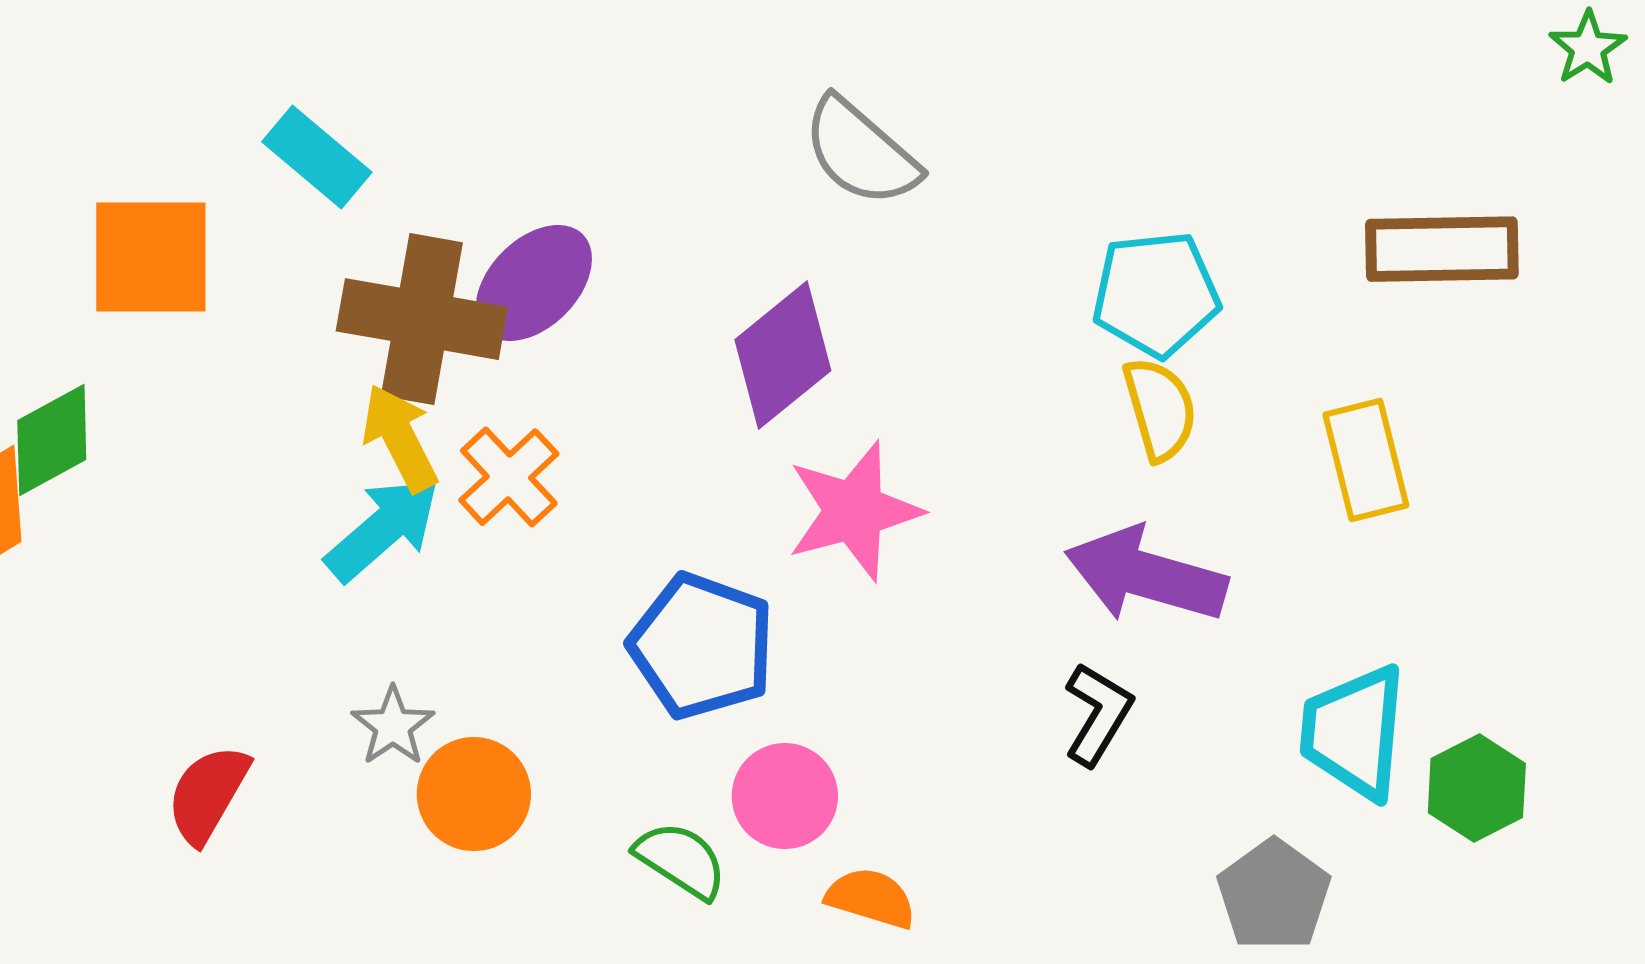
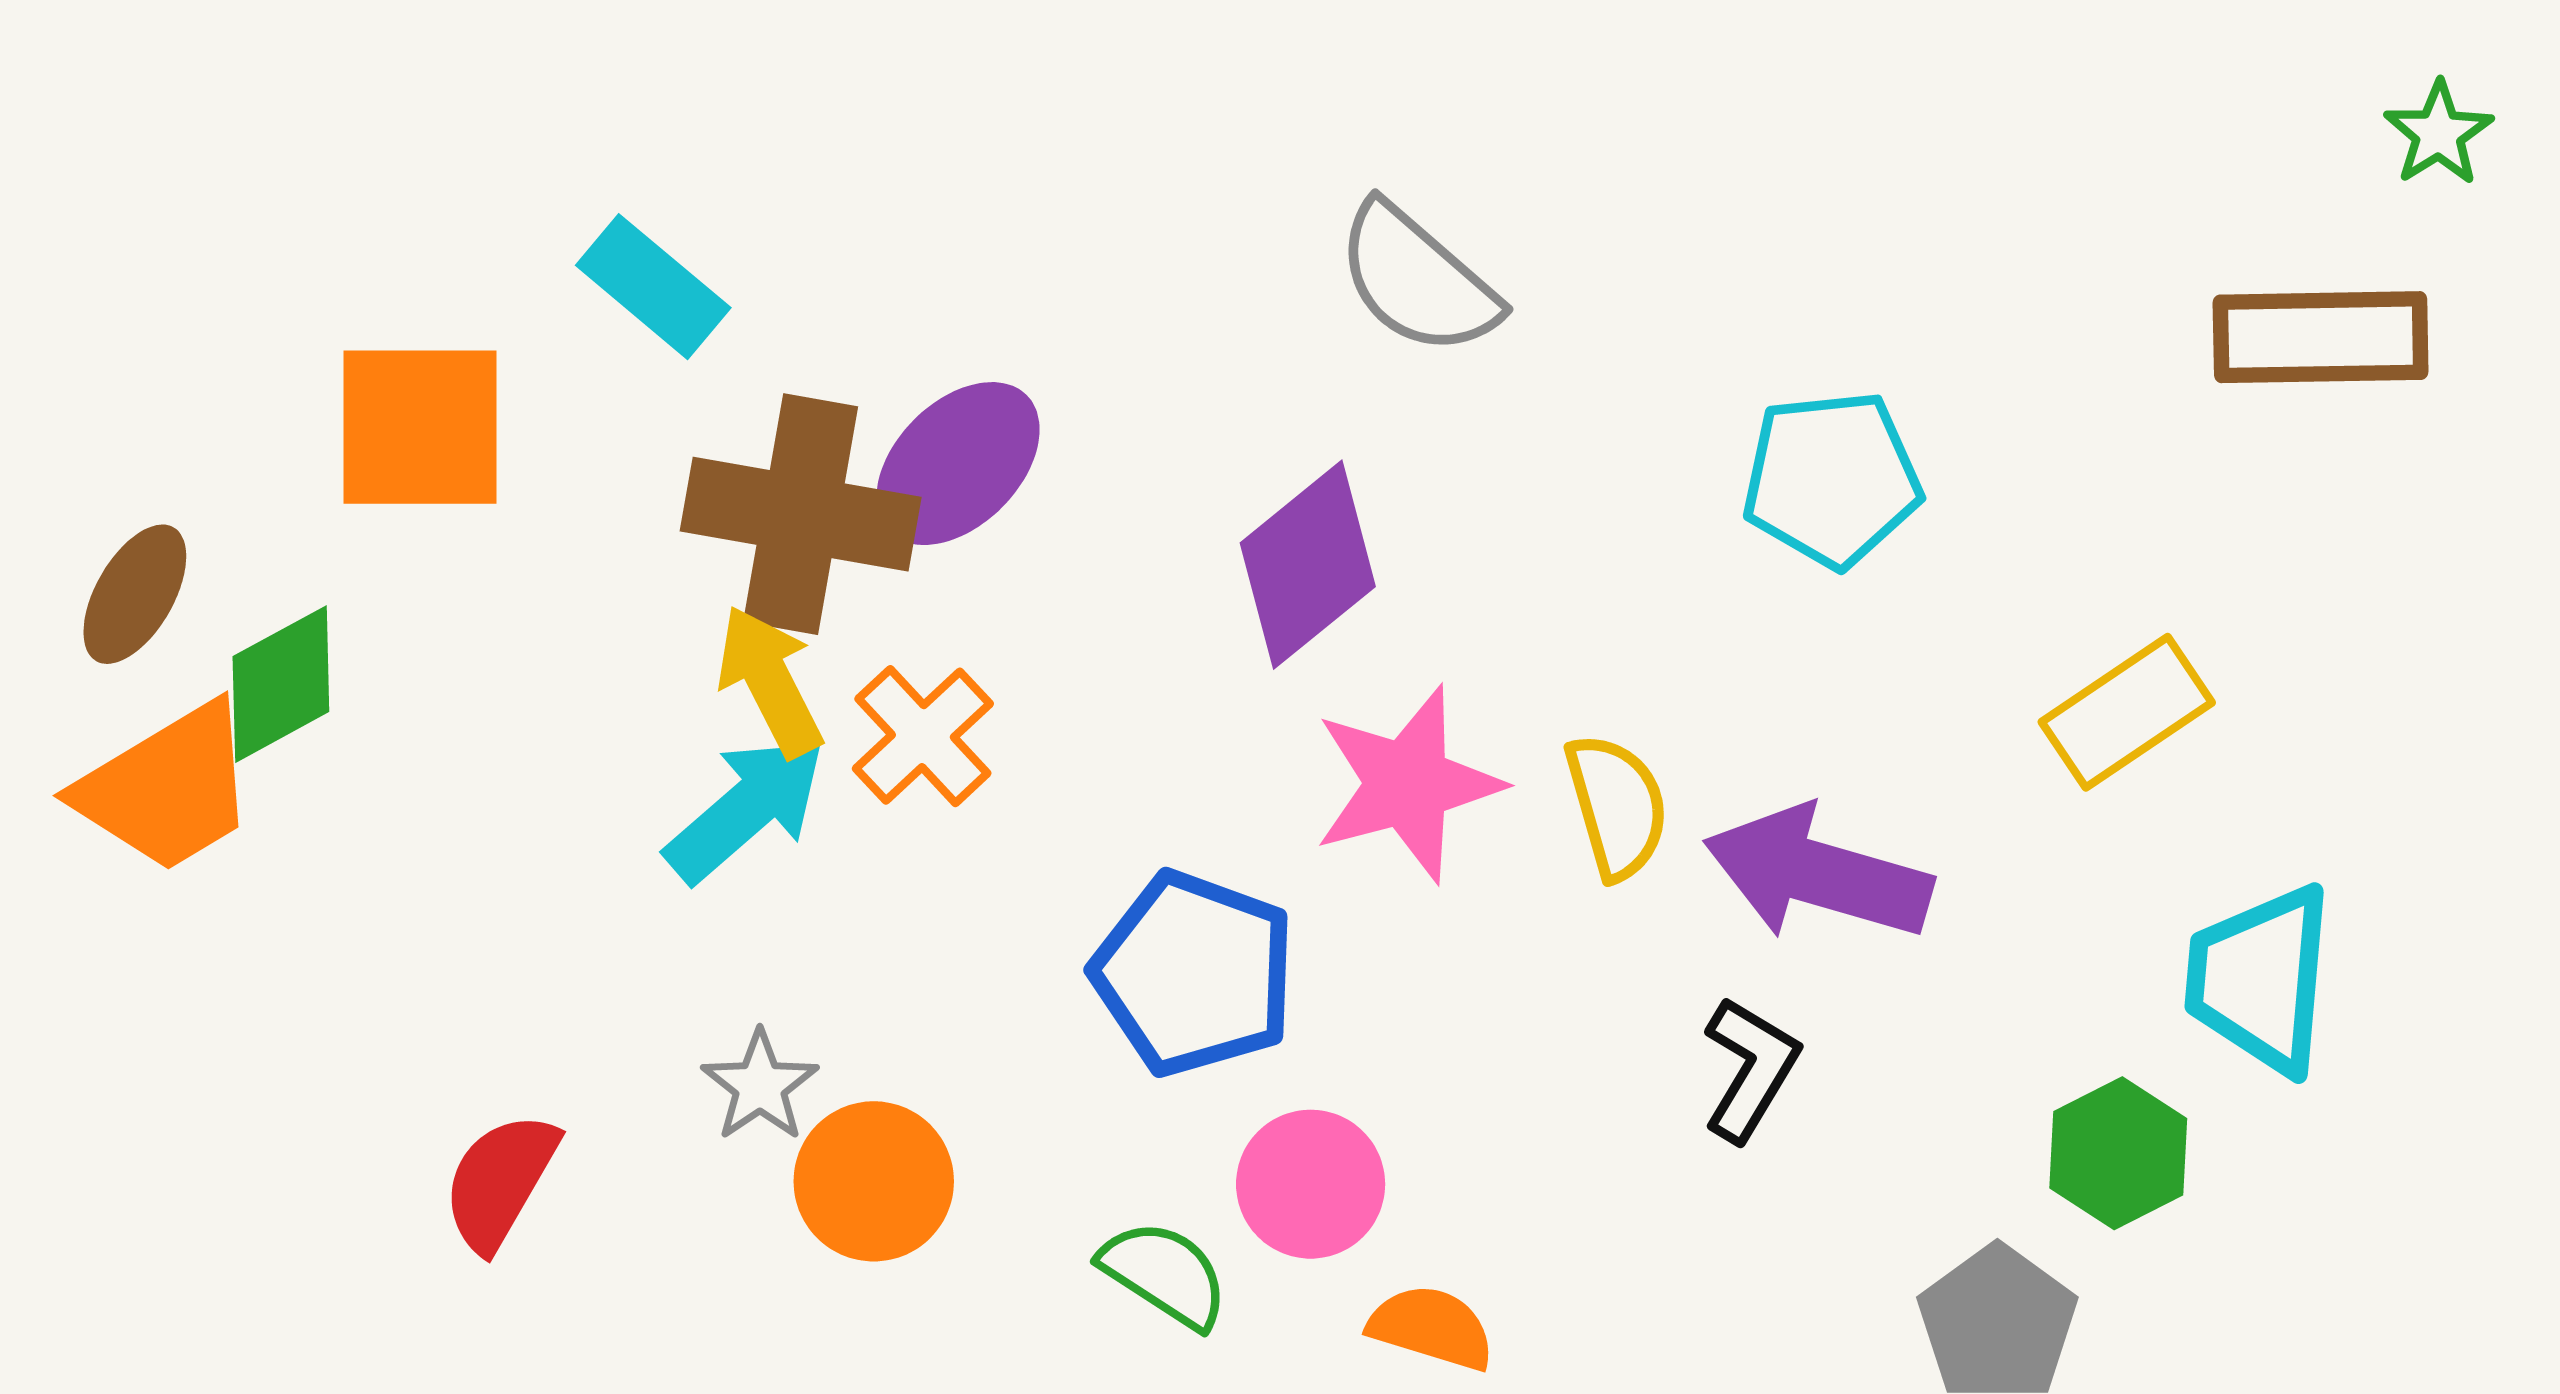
brown rectangle: (1442, 249) -> (2321, 337), moved
yellow semicircle: (1160, 409) -> (1617, 806), moved
yellow rectangle: (1366, 460) -> (2127, 712), turned 70
cyan trapezoid: (1354, 732) -> (2260, 979), moved
green hexagon: (1477, 788) -> (2118, 1153), moved

